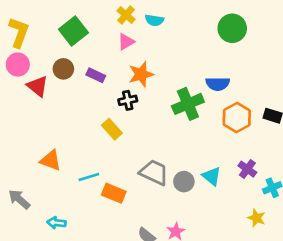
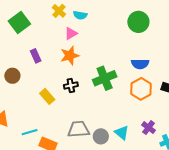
pink triangle: (126, 42) -> (71, 33), moved
brown circle: (63, 69) -> (12, 76), moved
purple rectangle: (96, 75) -> (36, 56), turned 40
blue semicircle: (218, 84) -> (140, 64), moved
black cross: (128, 100) -> (71, 86), moved
gray trapezoid: (154, 172) -> (79, 129), turned -30

